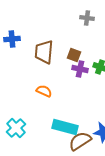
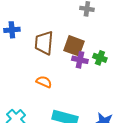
brown square: (74, 55) -> (74, 46), size x1.5

